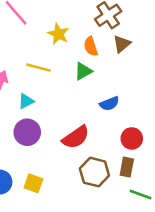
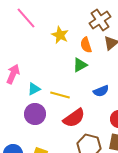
yellow line: (38, 68) -> (60, 95), moved

